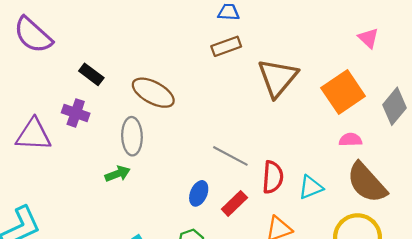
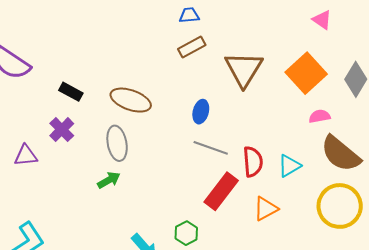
purple cross: (76, 113) -> (62, 130), turned 35
purple triangle: (33, 135) -> (26, 155), size x0.7
blue ellipse: (199, 193) -> (201, 112), moved
red rectangle: (234, 203) -> (221, 191), size x1.5

